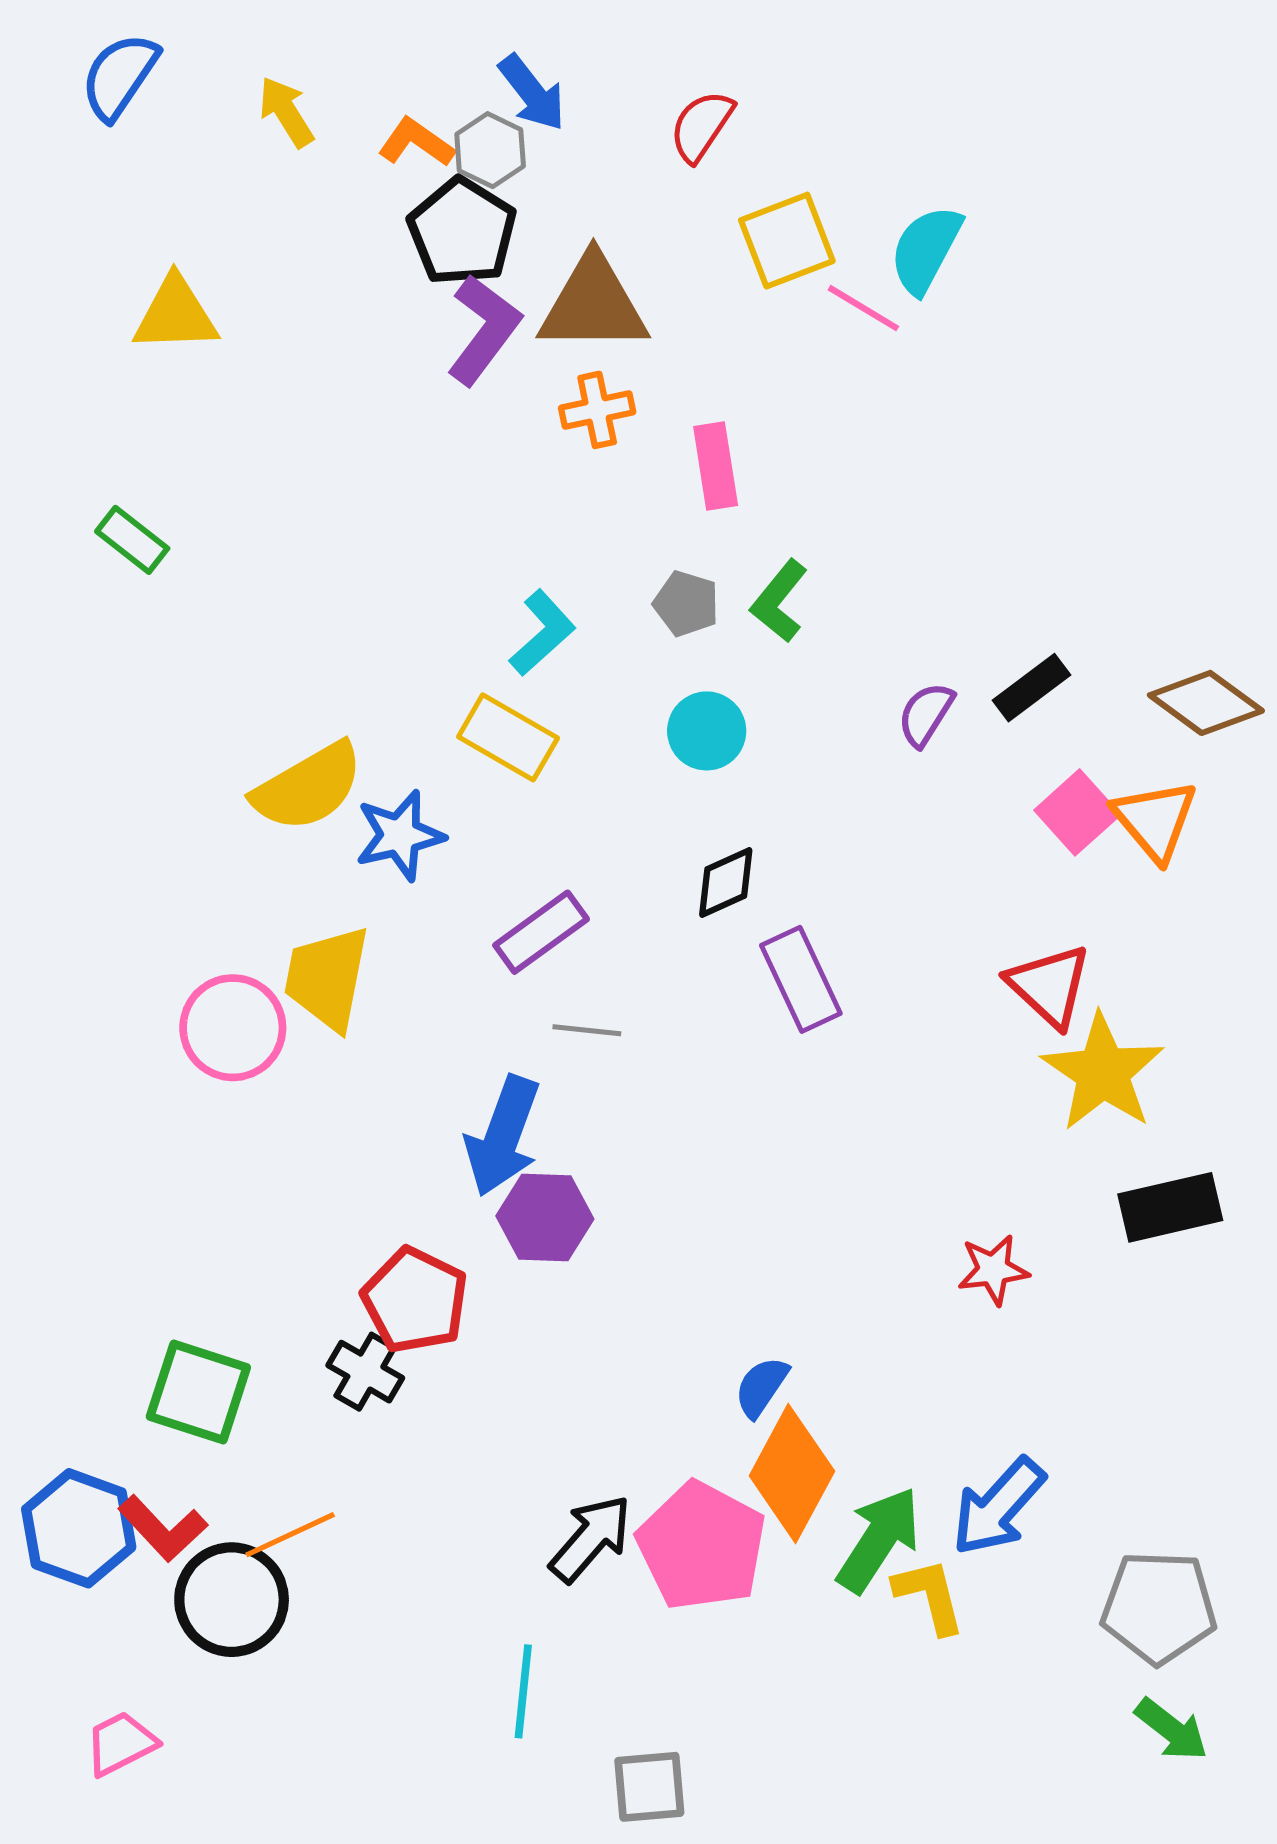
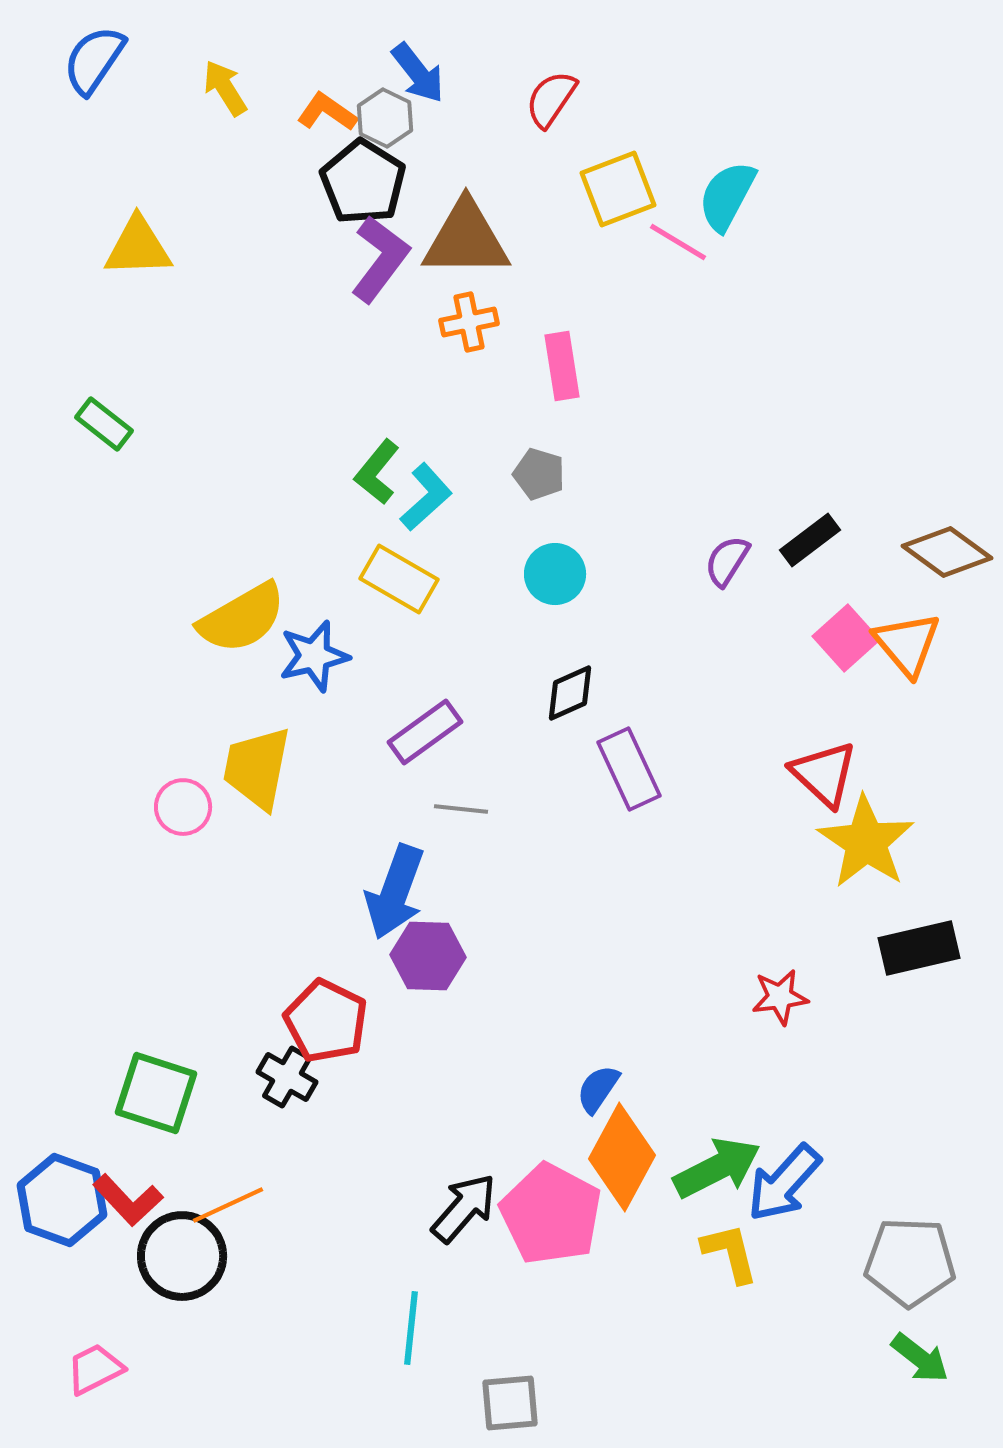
green L-shape: (779, 601) -> (377, 472), moved
pink circle: (233, 1028) -> (183, 807), size x0.7
green arrow: (879, 1540) -> (717, 1168), moved, turned 30

